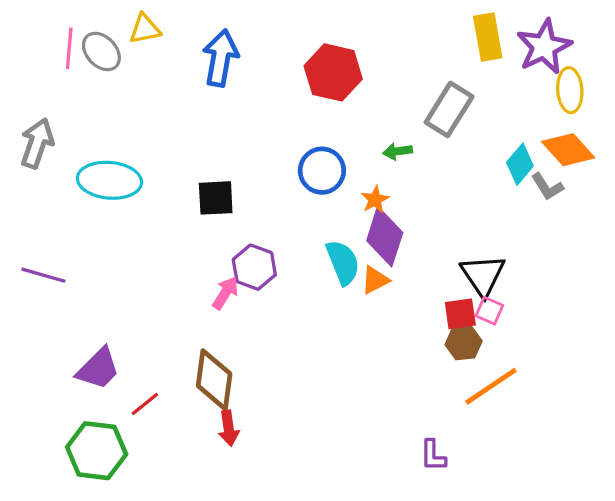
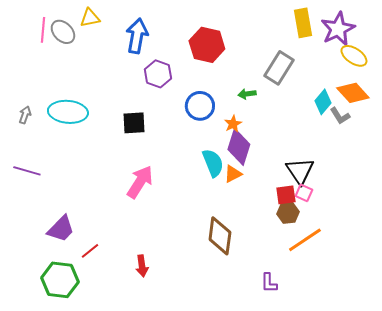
yellow ellipse: (570, 90) -> (354, 56), turned -52
gray arrow: (37, 143) -> (25, 115), moved, size x0.6
purple hexagon: (254, 267) -> (158, 74), moved
pink arrow: (225, 293) -> (140, 182), size x1.6
brown diamond: (214, 380) -> (220, 236), moved

